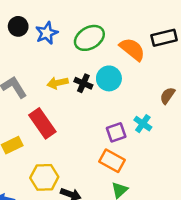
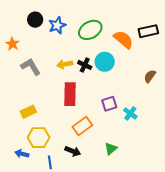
red rectangle: (42, 123) -> (70, 94), moved, turned 35
cyan cross: (143, 124) -> (130, 113), moved
orange rectangle: (112, 161) -> (82, 126), moved, turned -66
yellow hexagon: (44, 177) -> (39, 138), moved

